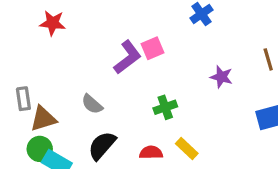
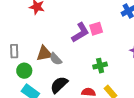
brown triangle: (43, 119) -> (44, 54), moved
green circle: (40, 149) -> (24, 71), moved

